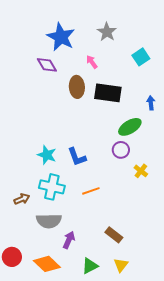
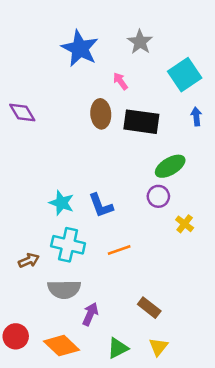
cyan square: (141, 57) -> (185, 75), size x1.4
purple diamond: (47, 65) -> (22, 113), moved
blue arrow: (151, 103) -> (196, 116), moved

